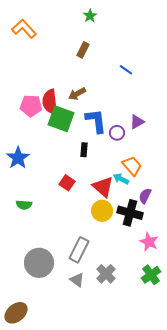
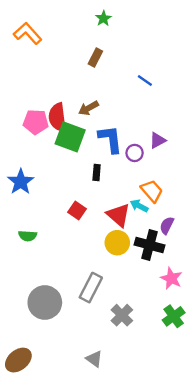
gray triangle: (77, 280) -> (94, 359), moved

